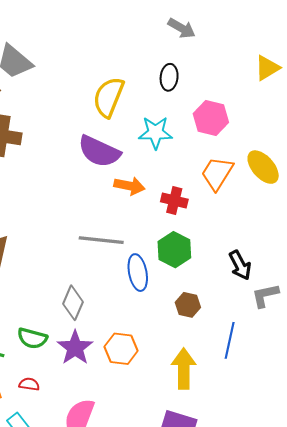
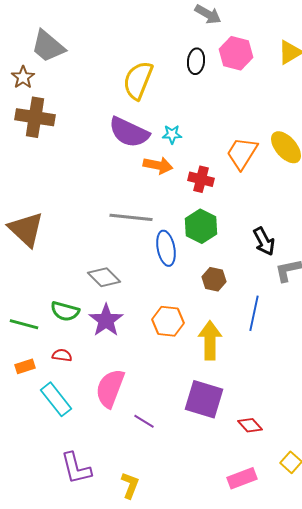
pink hexagon: (211, 118) -> (236, 53), moved
cyan star: (155, 133) -> (172, 134), moved, size x0.6
gray diamond: (73, 303) -> (104, 277), turned -68
orange hexagon: (121, 349) -> (168, 321), moved

